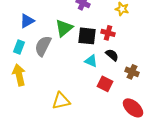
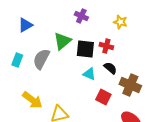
blue triangle: (27, 21) -> (25, 25), moved
brown cross: (132, 72) -> (130, 85), size x1.5
yellow arrow: (19, 75) -> (32, 100), moved, turned 140

